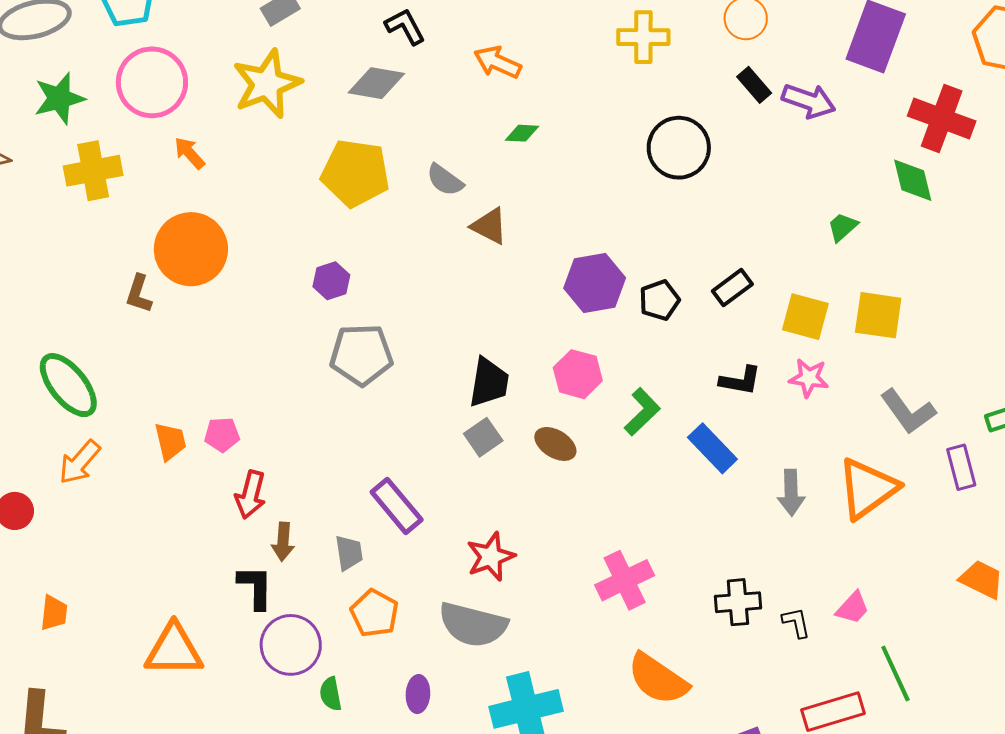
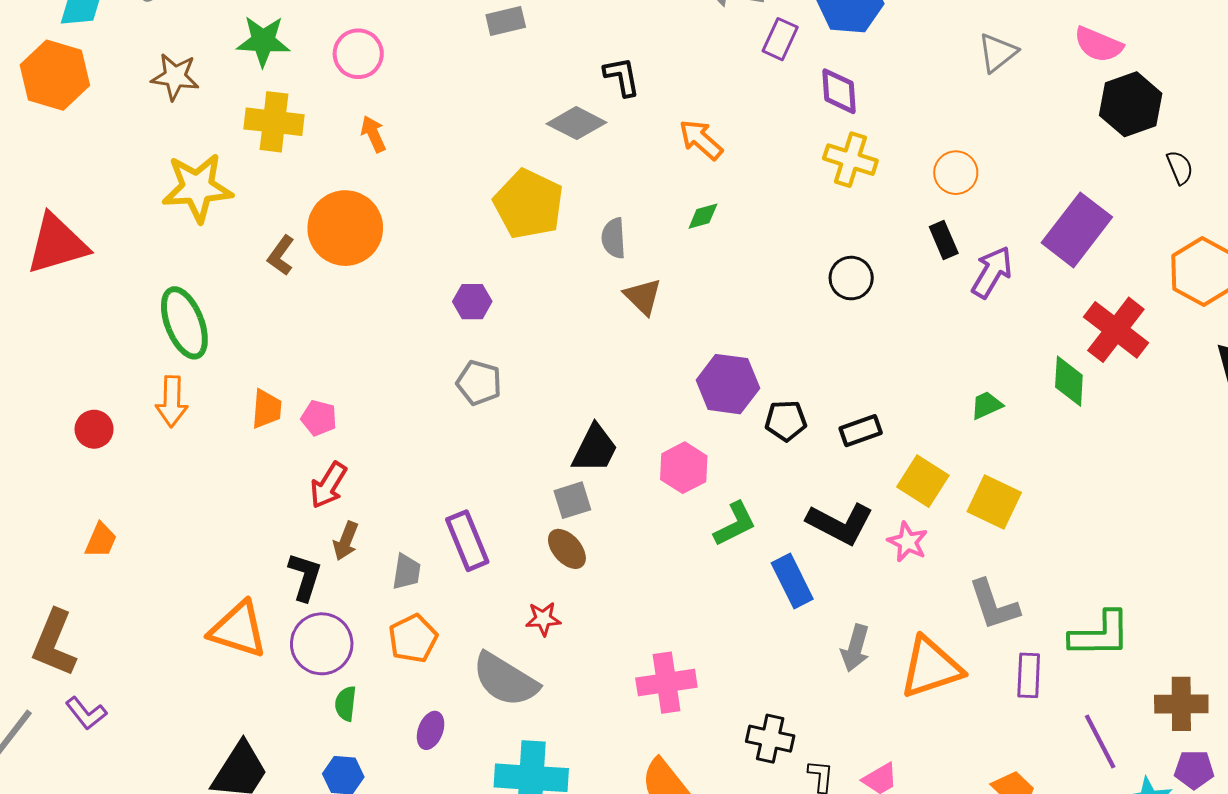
pink circle: (152, 82) -> (358, 54), size x0.7
yellow star: (267, 84) -> (197, 188), moved
purple arrow: (809, 101) -> (992, 272), turned -96
green diamond: (522, 133) -> (703, 216), turned -36
black circle: (679, 148) -> (851, 278), size x0.7
gray semicircle: (445, 180) -> (614, 238), turned 33
gray pentagon: (361, 355) -> (479, 383), size x0.7
black L-shape: (740, 381) -> (840, 524), size x1.5
brown ellipse: (555, 444) -> (567, 549), moved
orange arrow: (80, 462) -> (172, 401), turned -57
red star: (491, 557) -> (543, 619), size x0.7
orange triangle: (174, 650) -> (238, 630), moved

